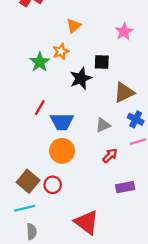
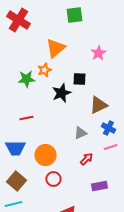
orange triangle: (74, 26) -> (55, 48), size x1.5
green star: (40, 62) -> (26, 79), turned 30
red line: (40, 108) -> (26, 118), turned 48
blue trapezoid: (62, 122) -> (15, 148), moved
red circle: (53, 185) -> (53, 179), moved

